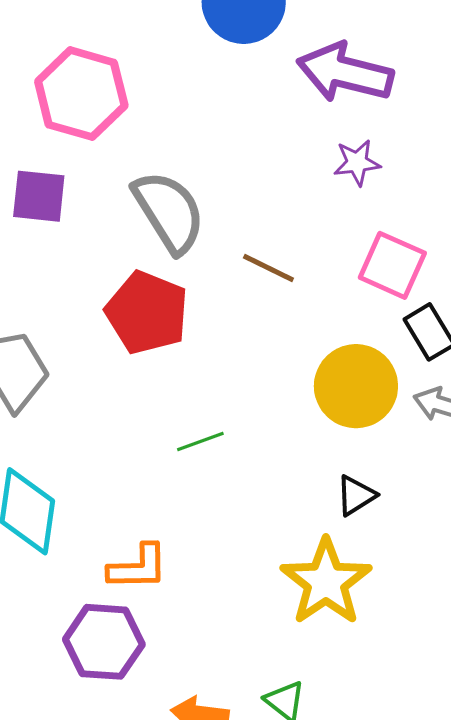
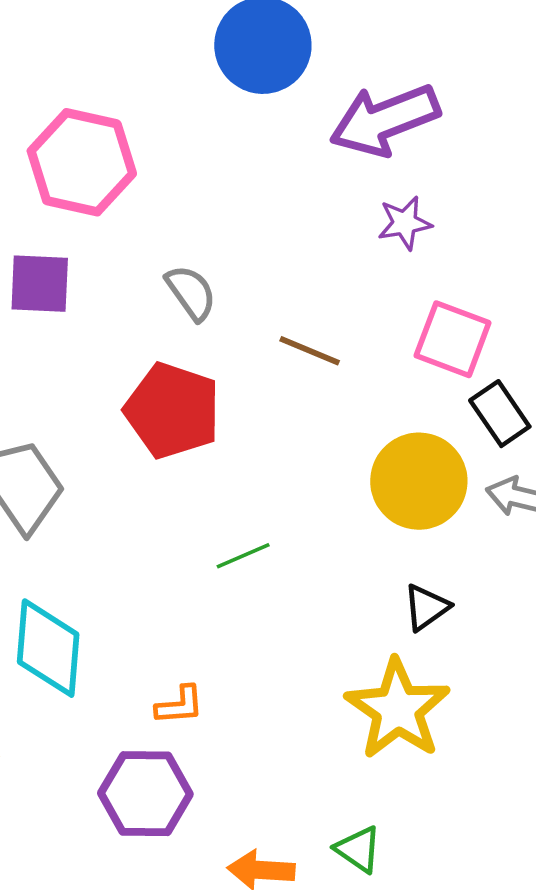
purple arrow: (345, 73) -> (385, 120), turned -32
gray semicircle: (169, 212) -> (191, 293), size x0.6
orange L-shape: (138, 567) -> (180, 705), size x0.7

